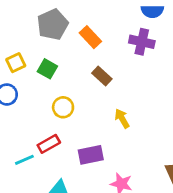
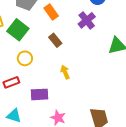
purple cross: (142, 42) -> (87, 20), turned 30
green square: (47, 69) -> (18, 30), size x1.5

